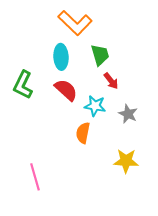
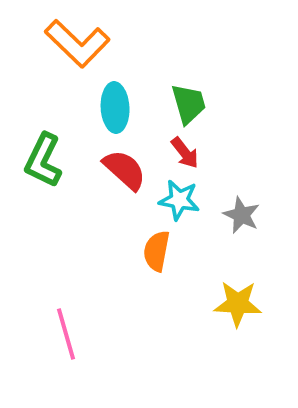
orange L-shape: (75, 23) -> (77, 43), moved
red arrow: (111, 81) -> (185, 153), moved

